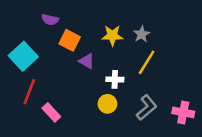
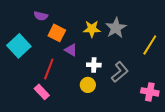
gray star: (142, 34) -> (116, 28), size x1.5
yellow line: (147, 62) -> (150, 45), moved
red line: (29, 92) -> (49, 69), moved
gray L-shape: (147, 108) -> (120, 72), moved

